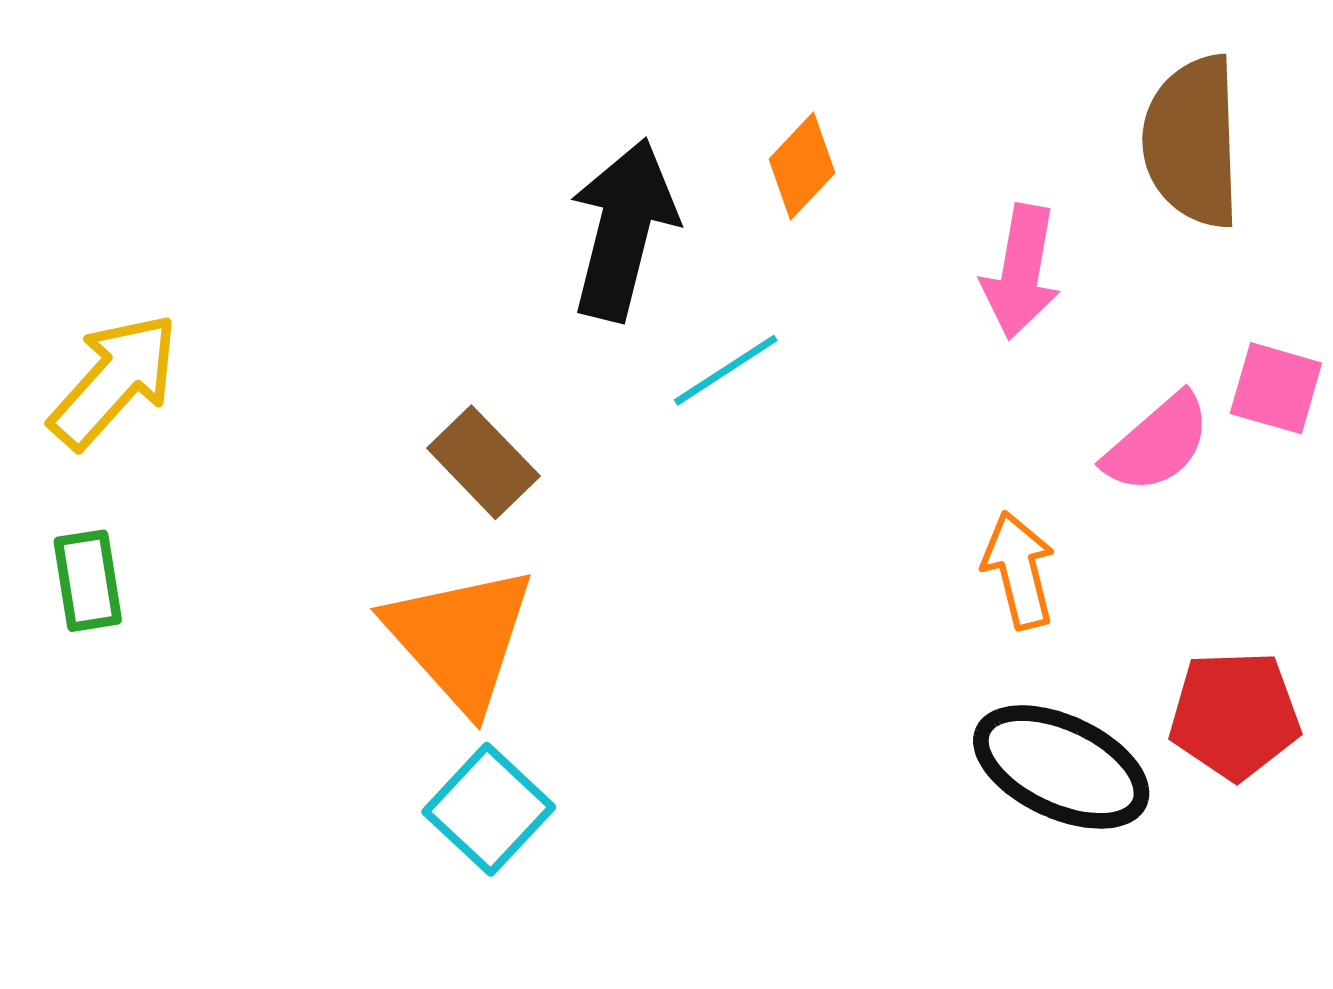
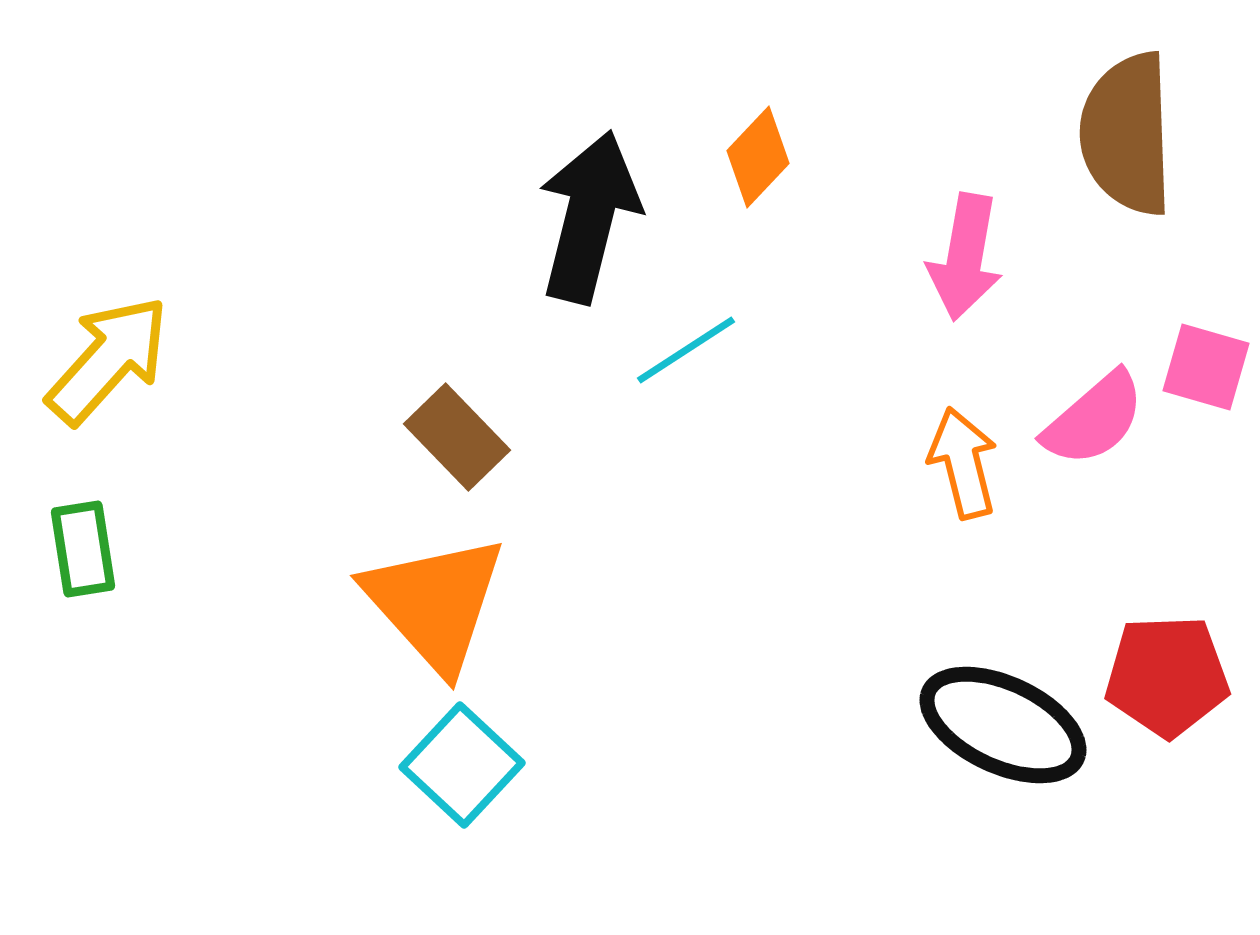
orange arrow: (1019, 570) -> (963, 463), moved

